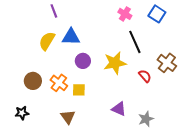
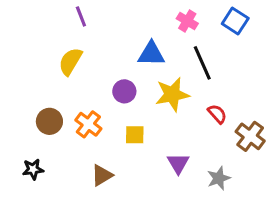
blue triangle: (71, 37) -> (151, 54), moved
brown cross: (167, 63) -> (250, 136), moved
yellow square: (79, 90) -> (135, 135), moved
purple triangle: (119, 109) -> (178, 163), turned 35
brown triangle: (68, 117) -> (102, 175), turned 35

